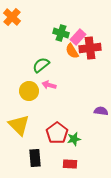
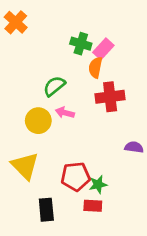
red cross: (90, 48) -> (110, 97), moved
orange semicircle: (72, 51) -> (95, 67), turned 42
red pentagon: (57, 133) -> (75, 176), turned 30
red rectangle: (70, 164) -> (93, 206), moved

